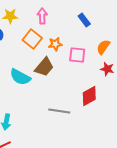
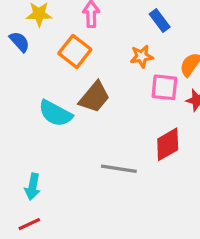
orange star: (55, 44) -> (142, 56), moved
pink square: (77, 55) -> (164, 87), moved

